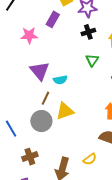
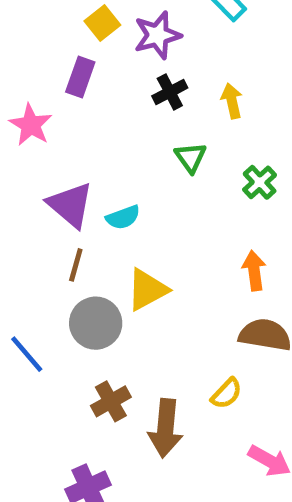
pink star: (29, 35) -> (31, 125), turned -30
brown line: (45, 98) -> (76, 265), moved
brown cross: (30, 157) -> (111, 401), moved

